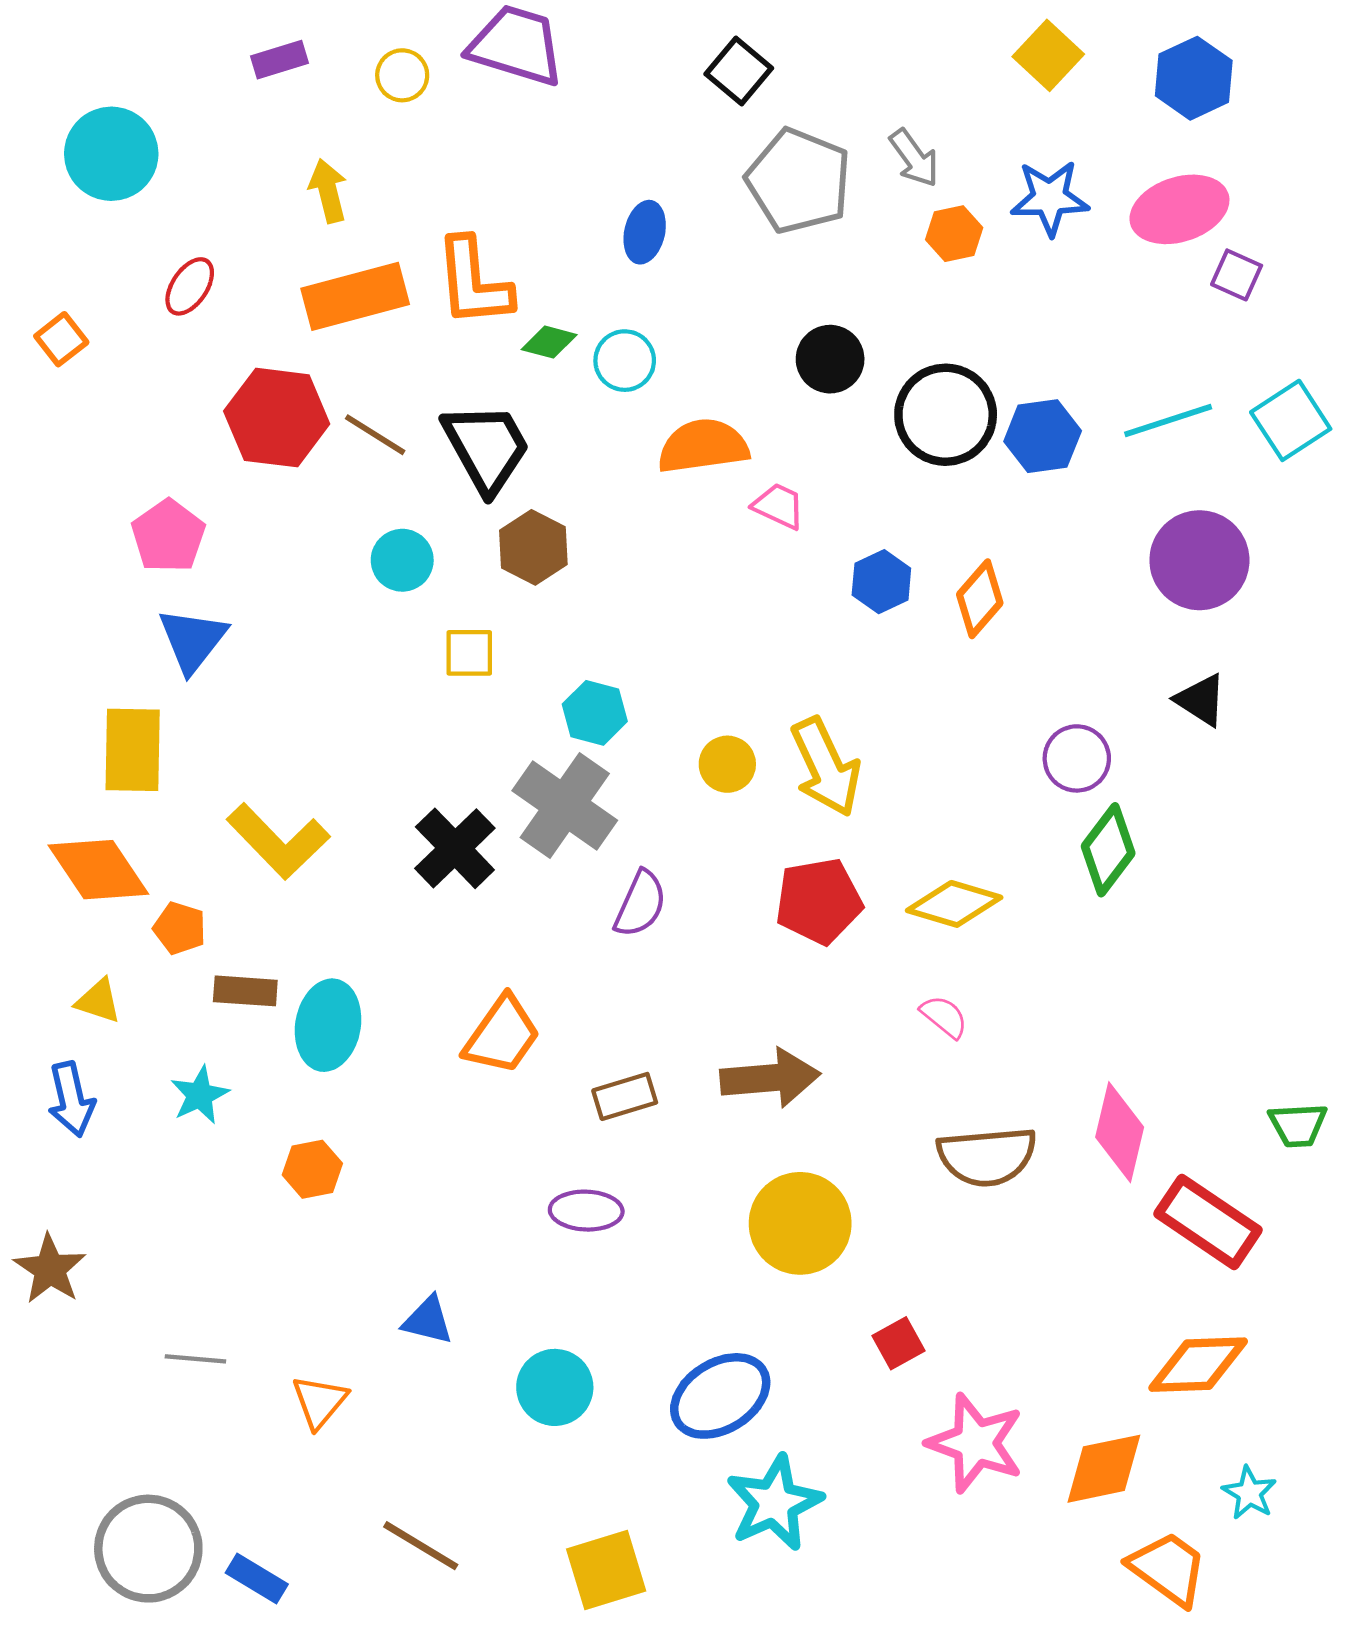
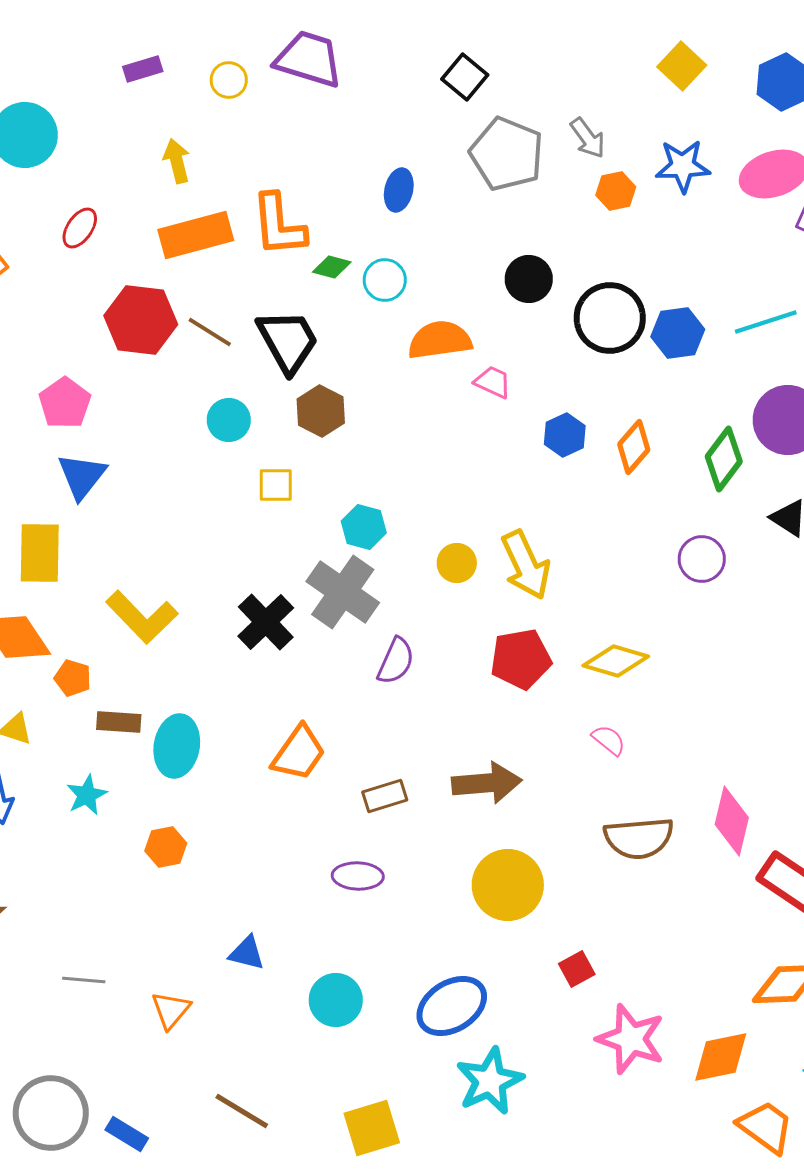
green diamond: (1108, 850) -> (724, 459), moved

